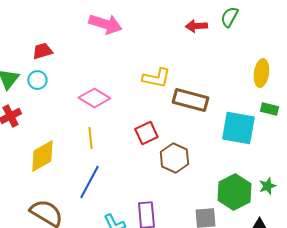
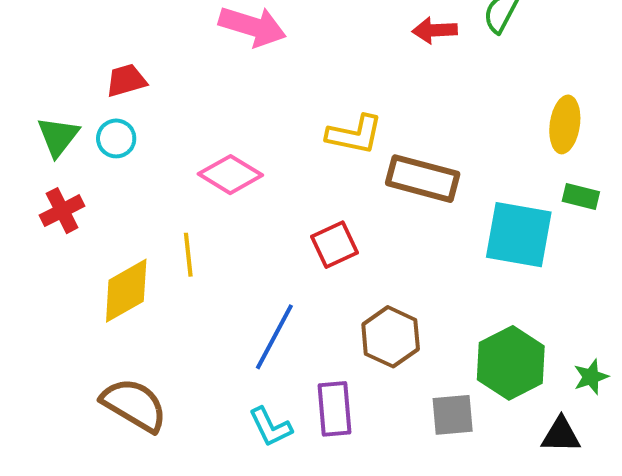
yellow line: (90, 138) -> (188, 255), moved
brown hexagon: (174, 158) -> (391, 337), moved
blue line: (89, 182) -> (274, 337), moved
green star: (267, 186) -> (591, 377), moved

